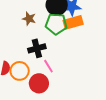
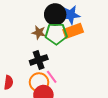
brown star: (29, 19) -> (39, 32), moved
orange circle: (20, 71) -> (39, 82), moved

